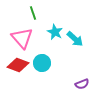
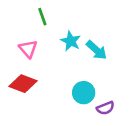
pink triangle: (22, 38) -> (28, 49), size x0.7
cyan circle: (42, 63) -> (84, 93), moved

